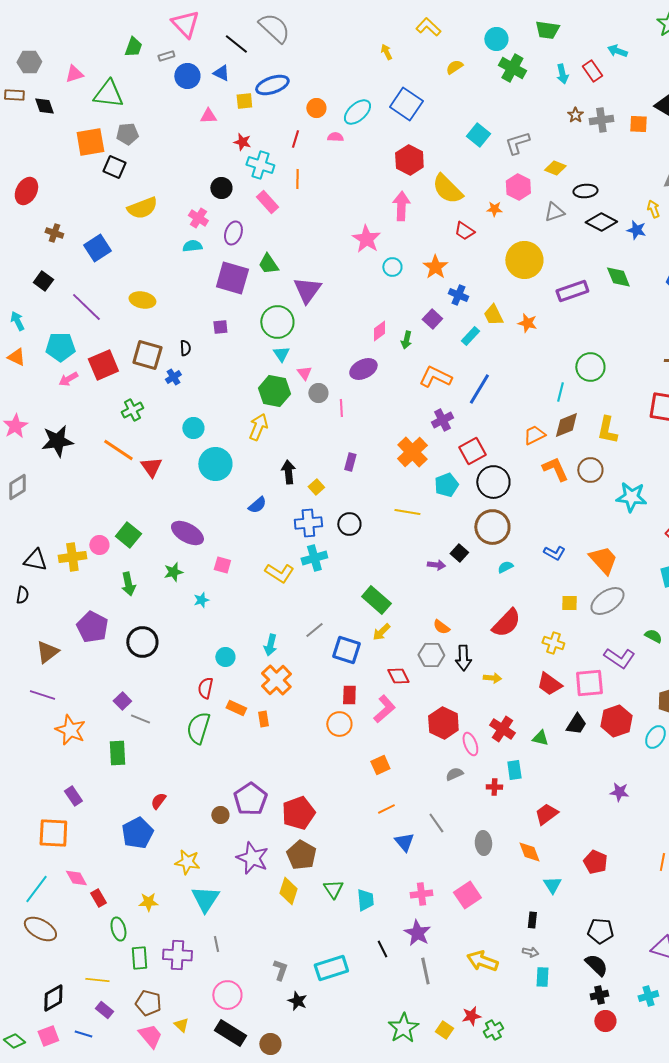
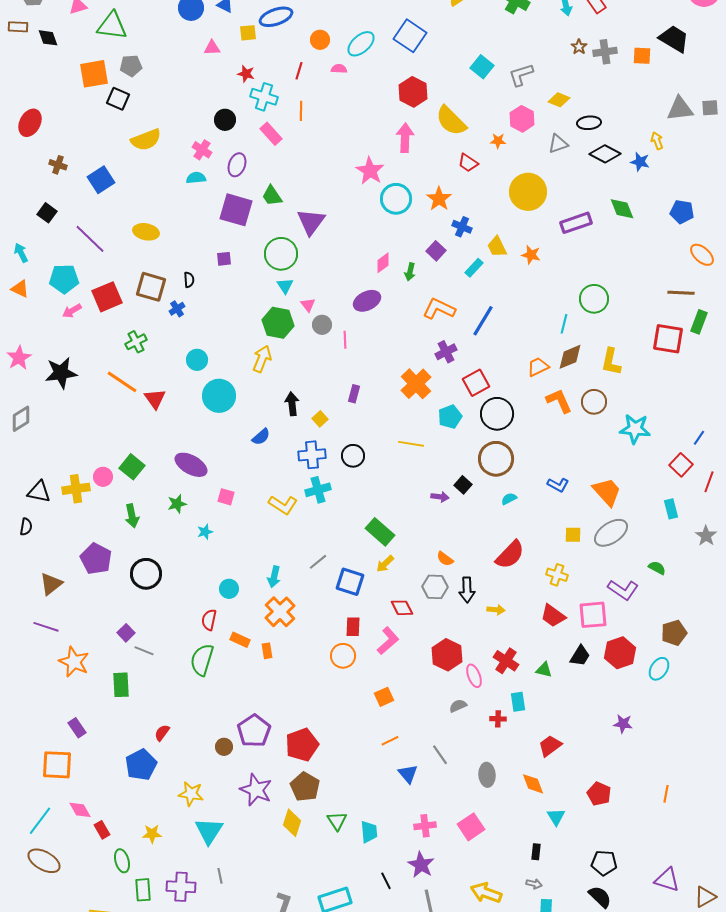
cyan circle: (392, 267) -> (396, 199), size x1.6

